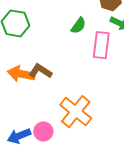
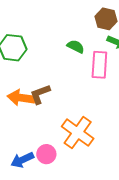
green semicircle: (78, 26) -> (76, 46), turned -96
brown L-shape: (40, 71) -> (40, 94), turned -50

